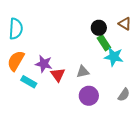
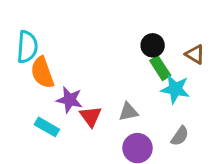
brown triangle: (125, 24) -> (195, 54), moved
orange semicircle: (16, 61) -> (42, 73), moved, turned -50
gray semicircle: (124, 95) -> (180, 136), moved

